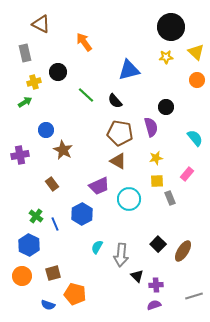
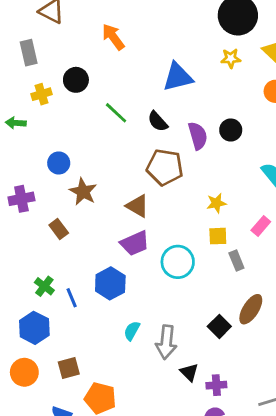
green arrow: (25, 102) -> (16, 123), moved, turned -144
purple semicircle: (151, 127) -> (198, 136), moved
brown triangle: (118, 161) -> (138, 206), moved
brown rectangle: (52, 184) -> (59, 229), moved
brown ellipse: (183, 251) -> (251, 309), moved

